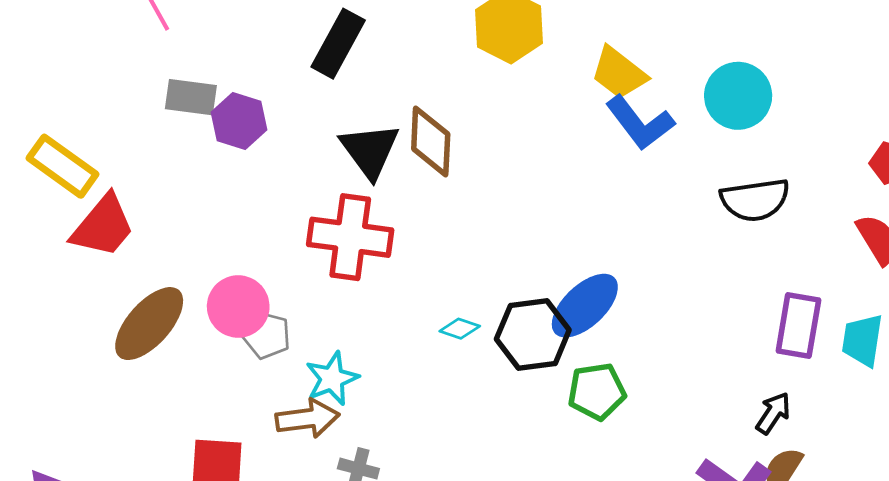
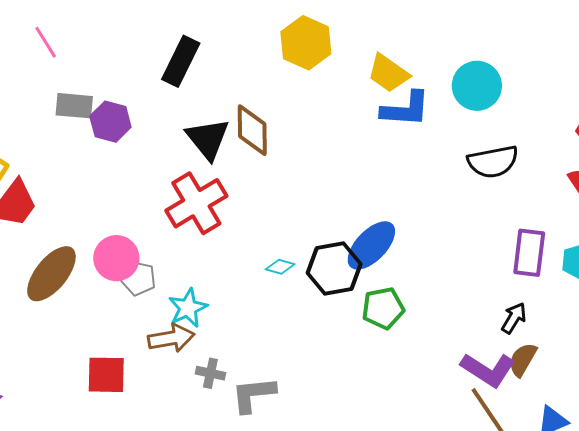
blue L-shape: (640, 123) -> (406, 109), turned -46
red cross: (350, 237) -> (196, 203), turned -36

